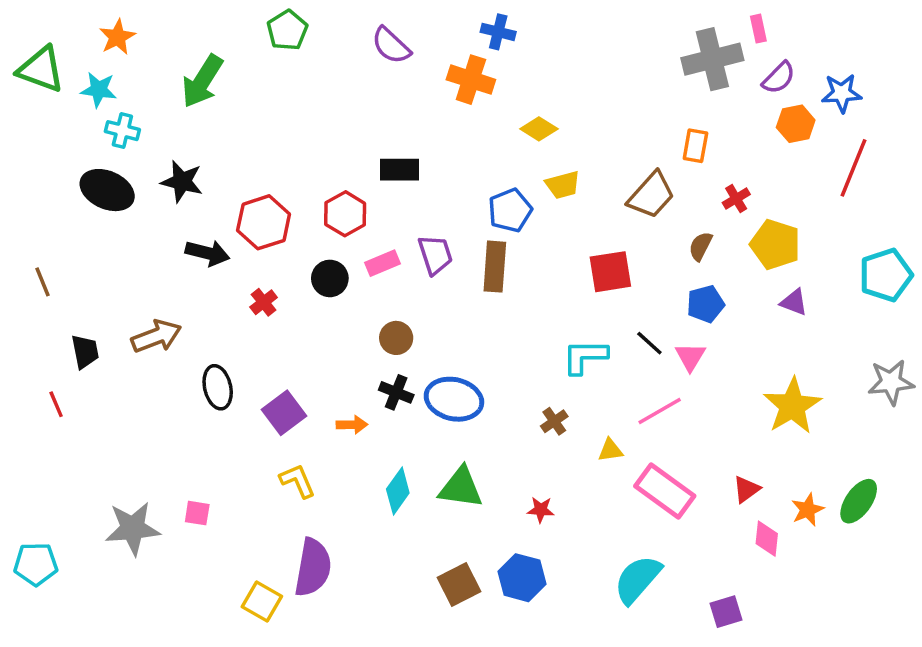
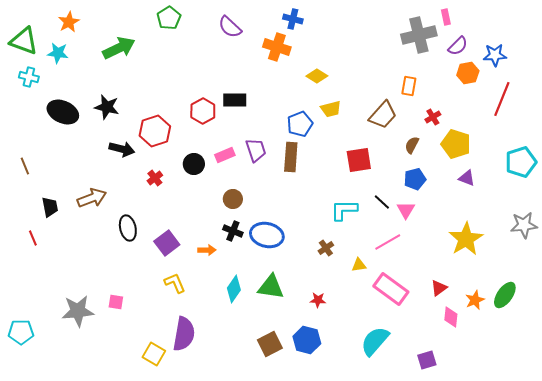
green arrow: (202, 81) -> (119, 48), turned -148
cyan cross: (122, 131) -> (29, 77), moved
red hexagon: (345, 214) -> (203, 111), moved

